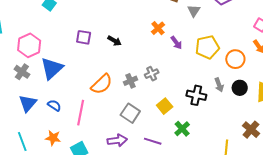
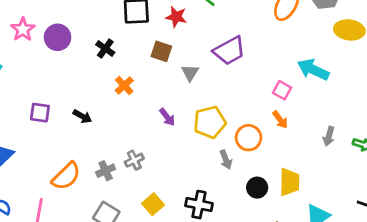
orange cross: (158, 28) -> (124, 86), moved
gray arrow: (219, 85) -> (226, 160), moved
black circle: (240, 88) -> (257, 188), moved
black cross: (196, 95) -> (199, 205), moved

